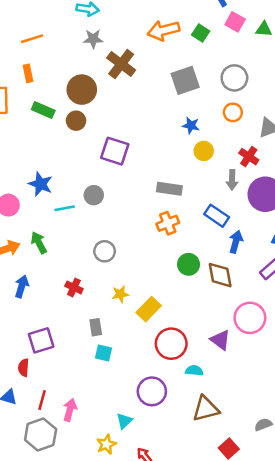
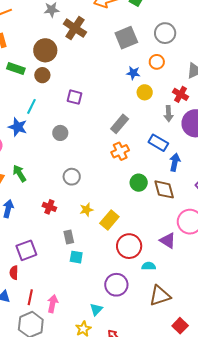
orange circle: (233, 112) -> (157, 62), moved
purple square: (115, 151) -> (74, 97), size x0.7
gray rectangle: (169, 189) -> (120, 124), turned -54
cyan line: (65, 208) -> (31, 106), moved, turned -49

